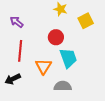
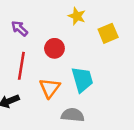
red circle: (56, 37) -> (54, 48), moved

